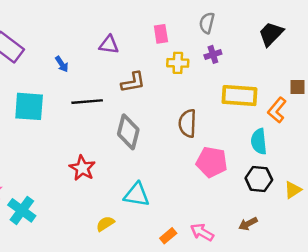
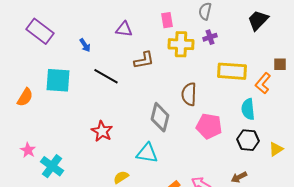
yellow cross: (178, 63) -> (181, 44), size x1.4
black line: (87, 102) -> (106, 76), turned 35
gray diamond: (128, 132) -> (160, 117), moved

